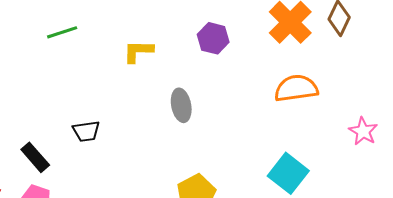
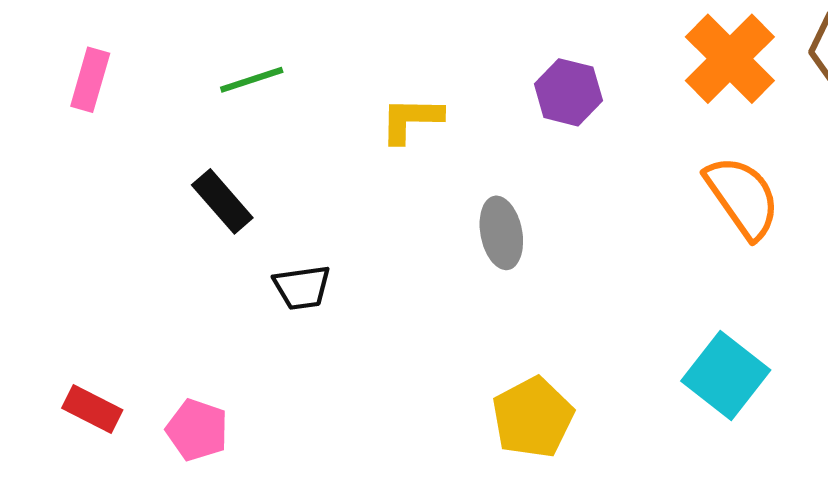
orange semicircle: (296, 88) -> (743, 197), turned 63
black rectangle: (35, 157) -> (222, 201), moved

